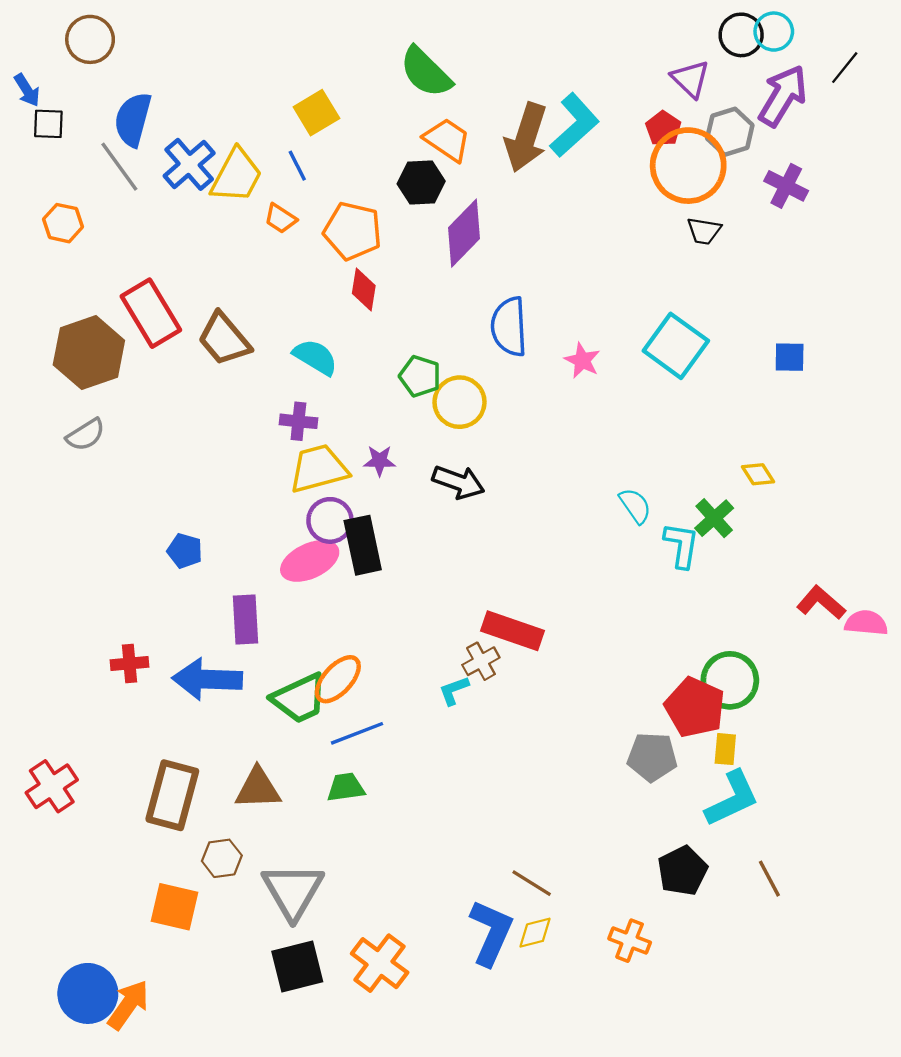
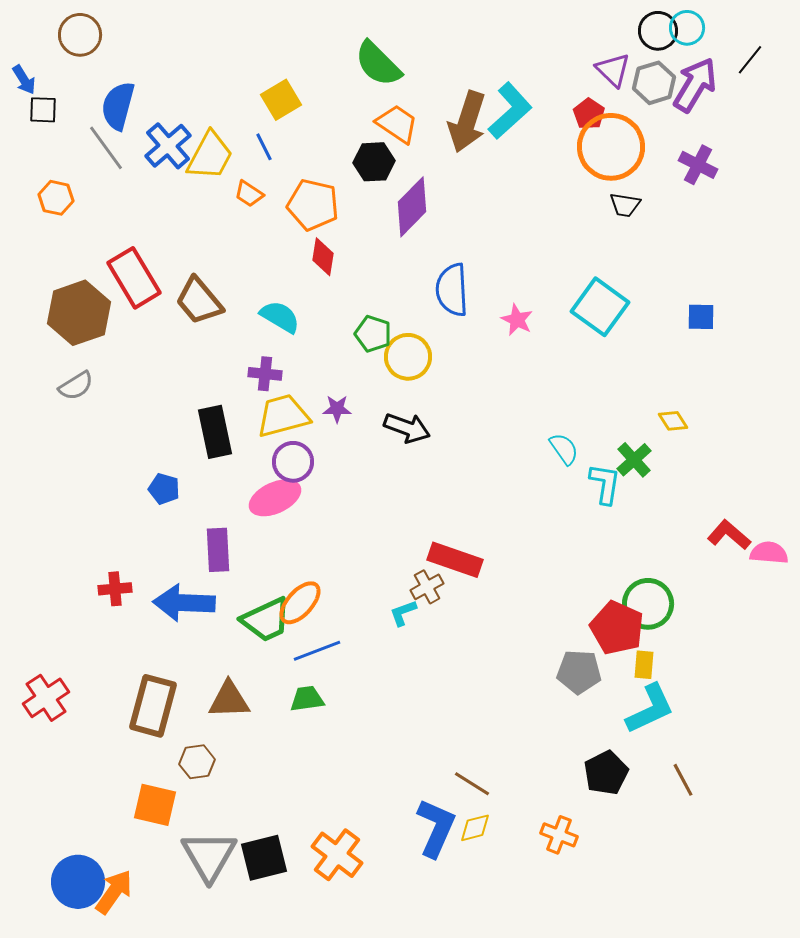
gray hexagon: (730, 132) -> (654, 83), moved
black rectangle: (363, 545) -> (215, 432), moved
gray triangle: (293, 891) -> (209, 856), moved

